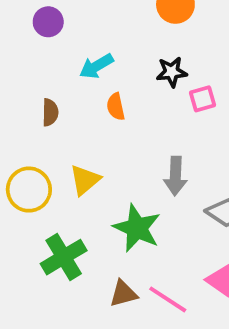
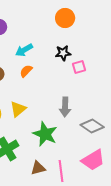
orange semicircle: (116, 107) -> (26, 71), moved, turned 56
pink line: (168, 299) -> (61, 171), turned 50

